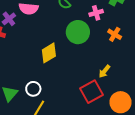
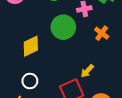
white circle: (33, 89) -> (30, 81), moved

